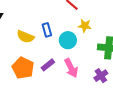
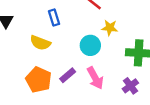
blue rectangle: (47, 30) -> (54, 18), moved

